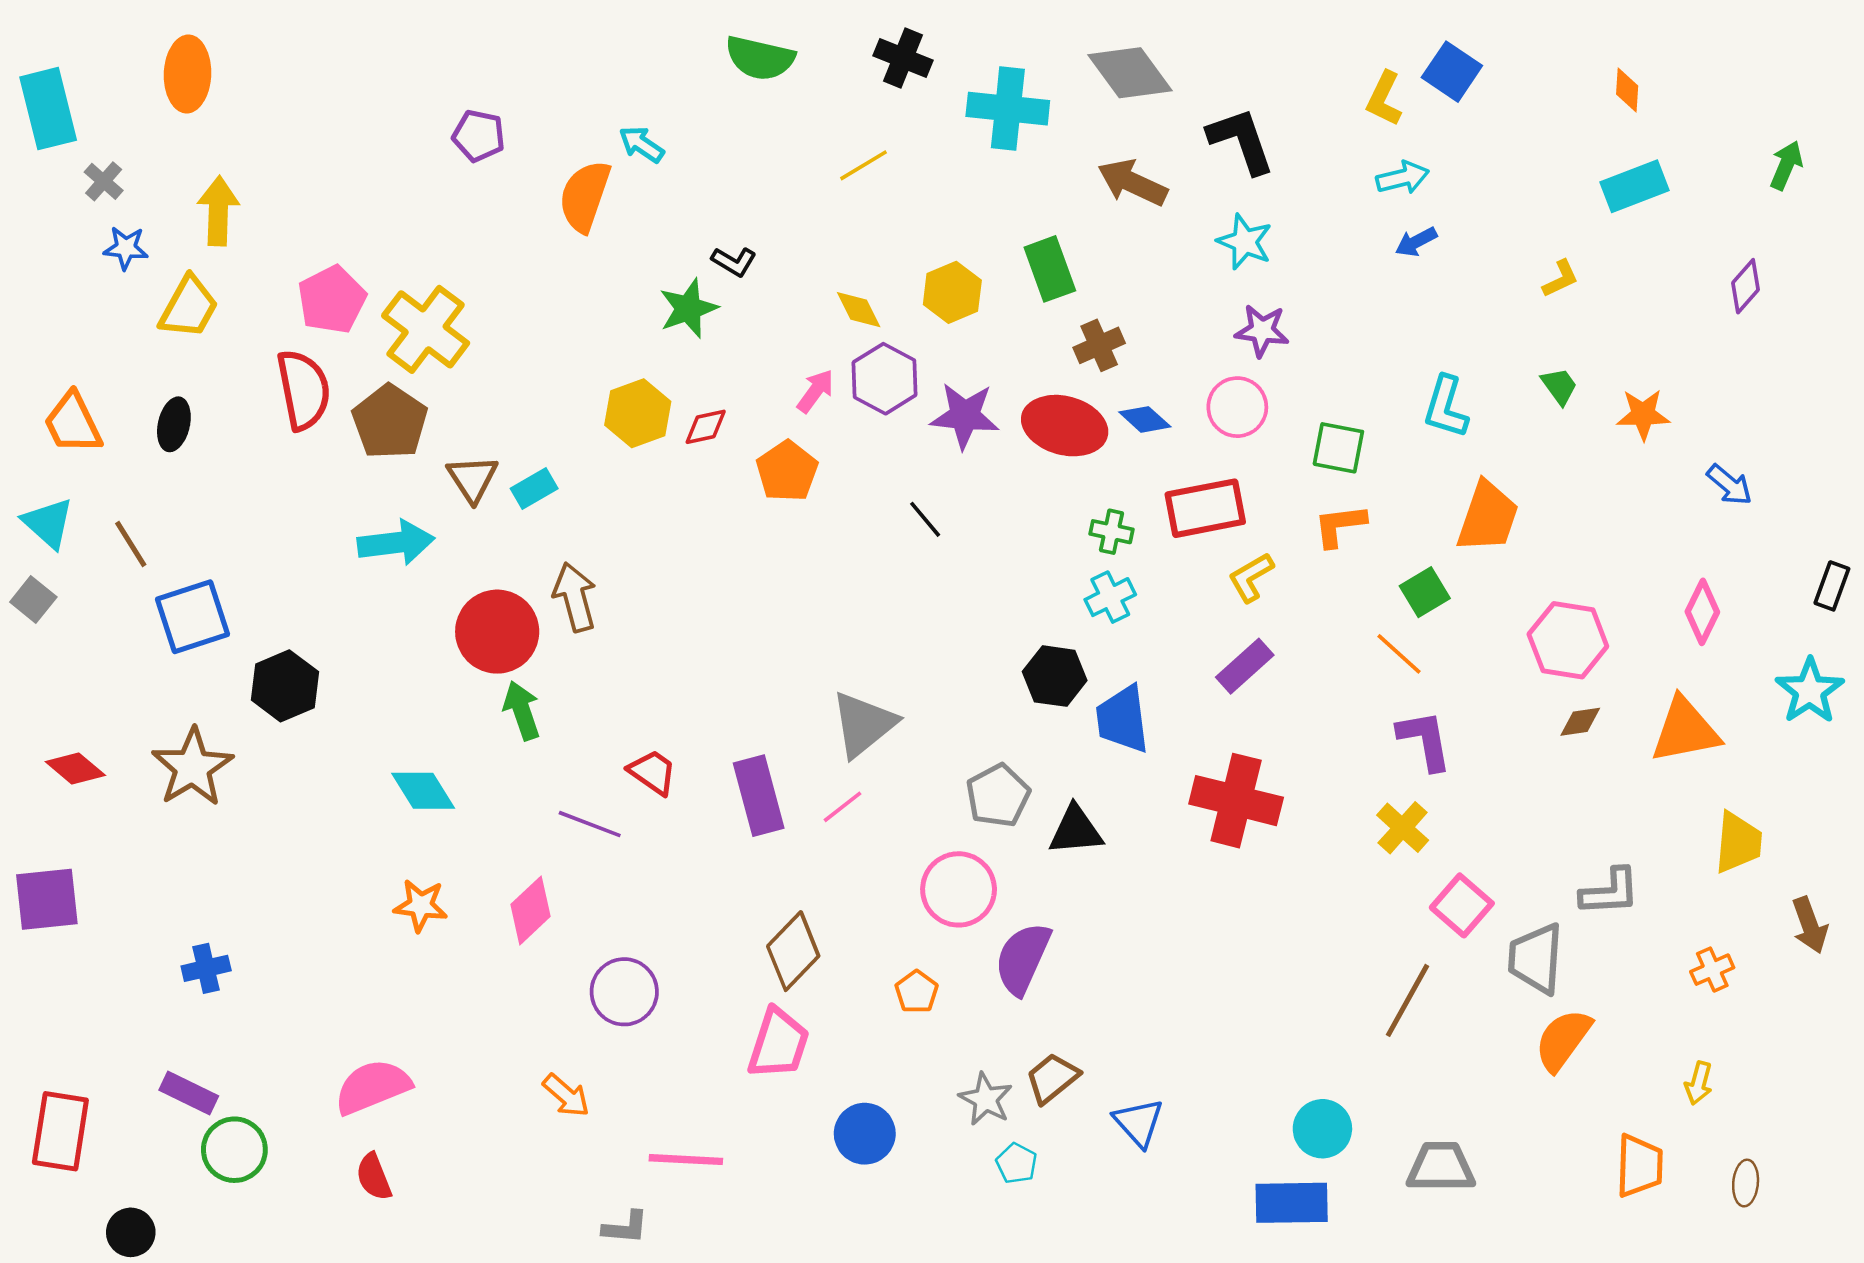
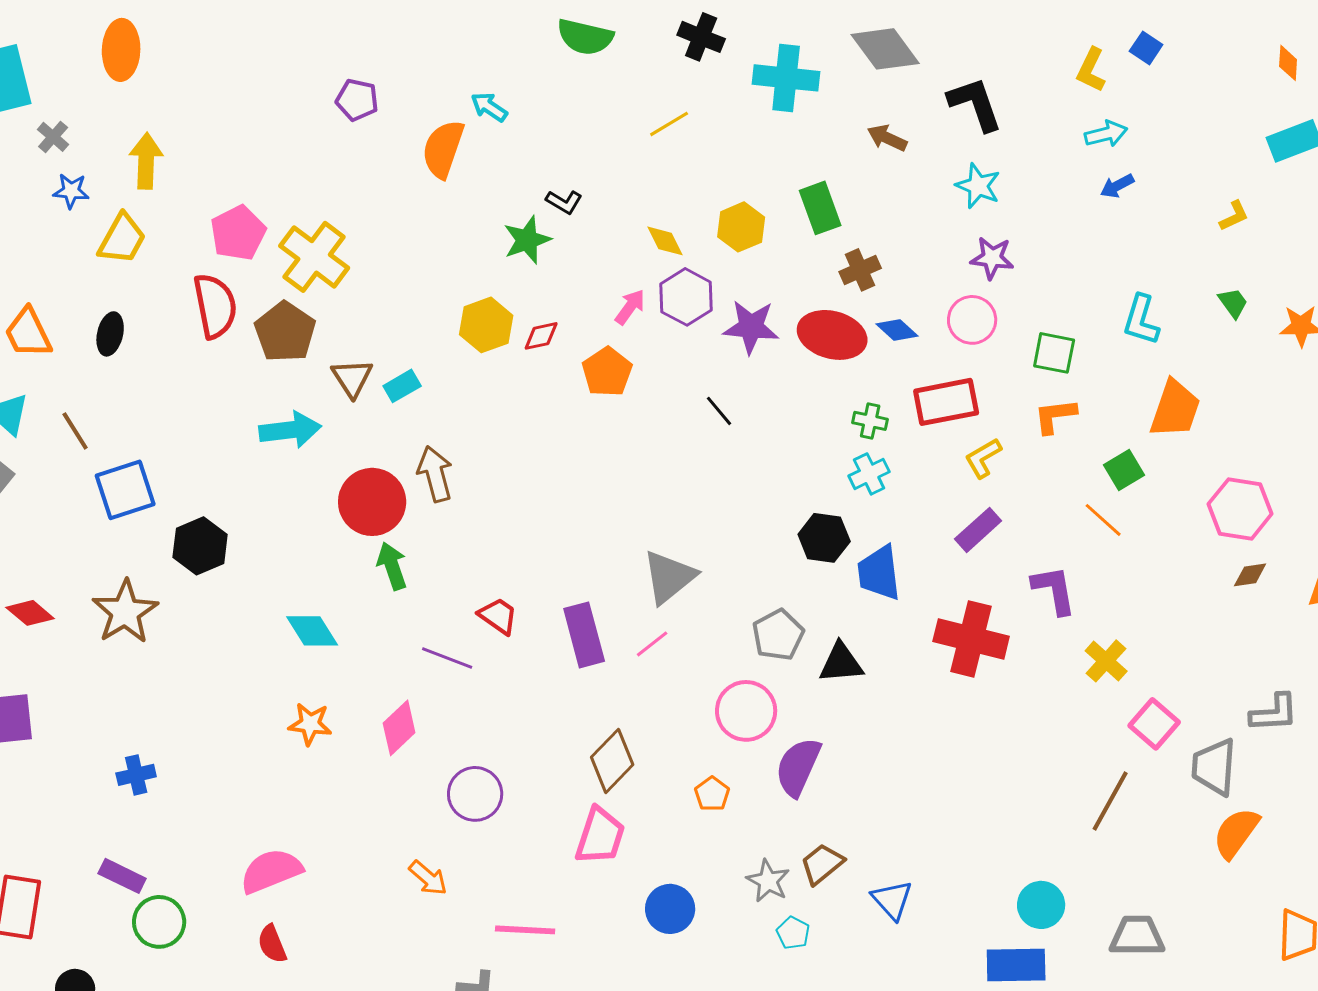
blue square: (1452, 72) -> (1146, 48), size x0.7
brown arrow: (1132, 183) -> (887, 138), size x0.7
purple L-shape: (1425, 740) -> (1054, 590), moved

